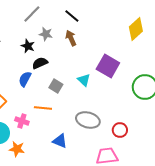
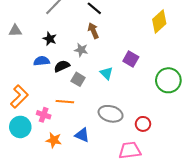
gray star: (46, 34) -> (81, 50), moved
black semicircle: (40, 63) -> (62, 66), moved
purple square: (108, 66) -> (131, 59), size x0.7
blue semicircle: (25, 79) -> (42, 61), moved, turned 56
orange star: (17, 149) -> (54, 140), moved

